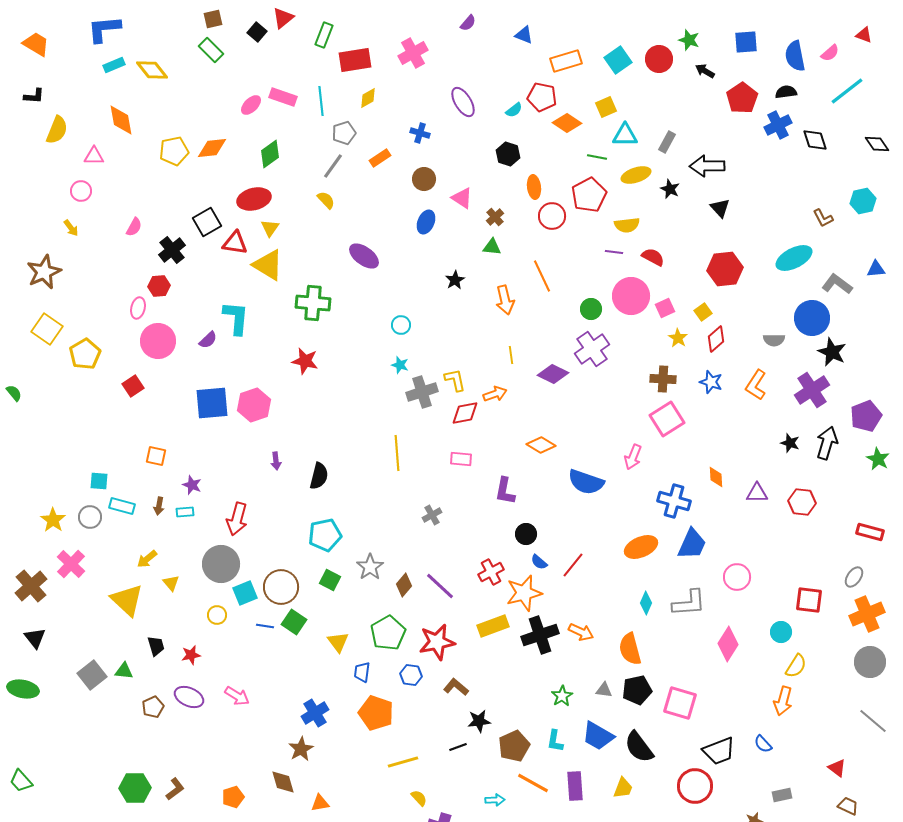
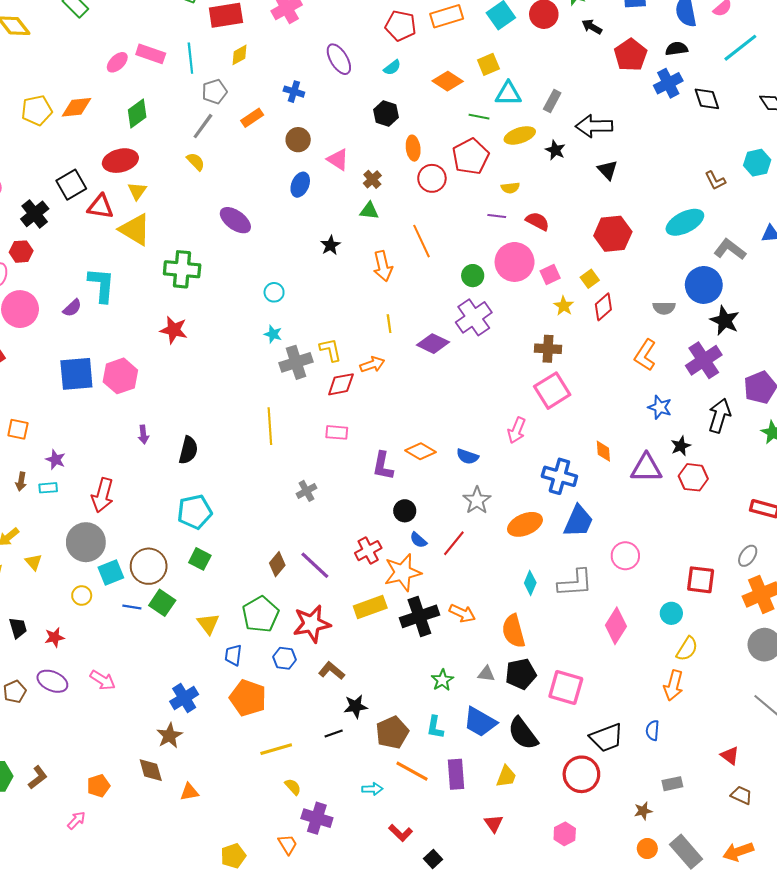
red pentagon: (542, 97) -> (401, 26), moved
yellow semicircle: (627, 225) -> (510, 188), size x0.7
blue star: (711, 382) -> (660, 407), moved
black star: (790, 443) -> (681, 446), moved, turned 30
orange diamond: (541, 445) -> (420, 451), moved
blue semicircle: (586, 482) -> (467, 456), size x0.6
purple triangle: (757, 493) -> (646, 468), size x1.4
gray star: (370, 567) -> (477, 500), moved
blue semicircle: (763, 744) -> (653, 730), turned 48

